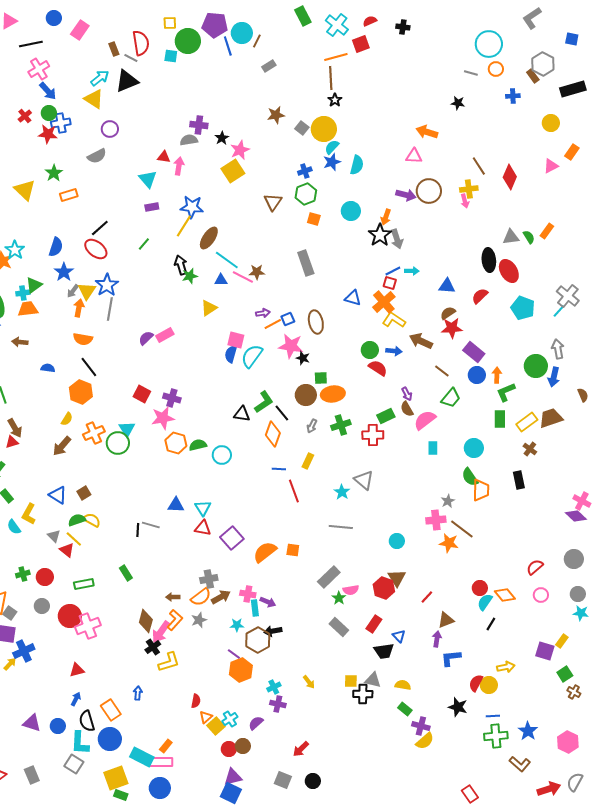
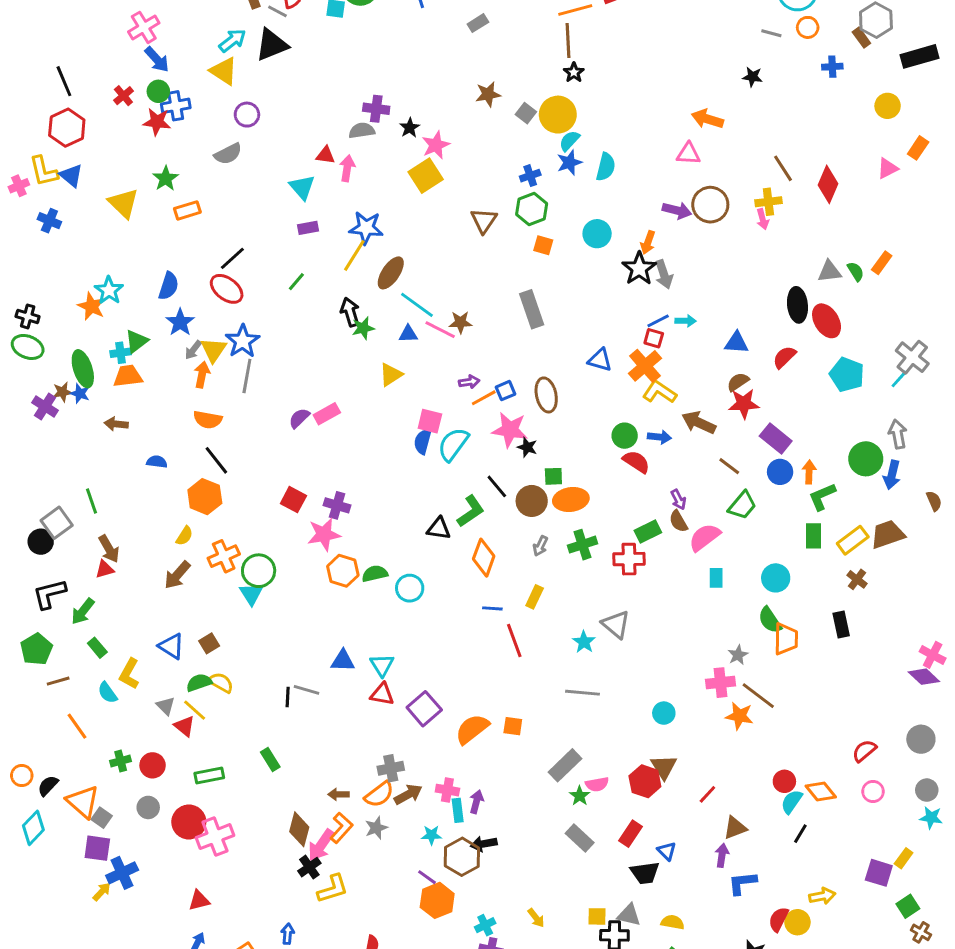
black line: (282, 413) -> (497, 486), moved
cyan triangle: (127, 429) -> (251, 594), moved
purple arrow: (268, 602) -> (476, 802), turned -98

